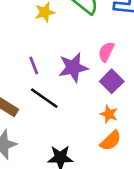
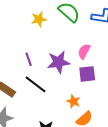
purple square: (112, 81) -> (87, 74), turned 36
orange star: (109, 114) -> (74, 101), moved

